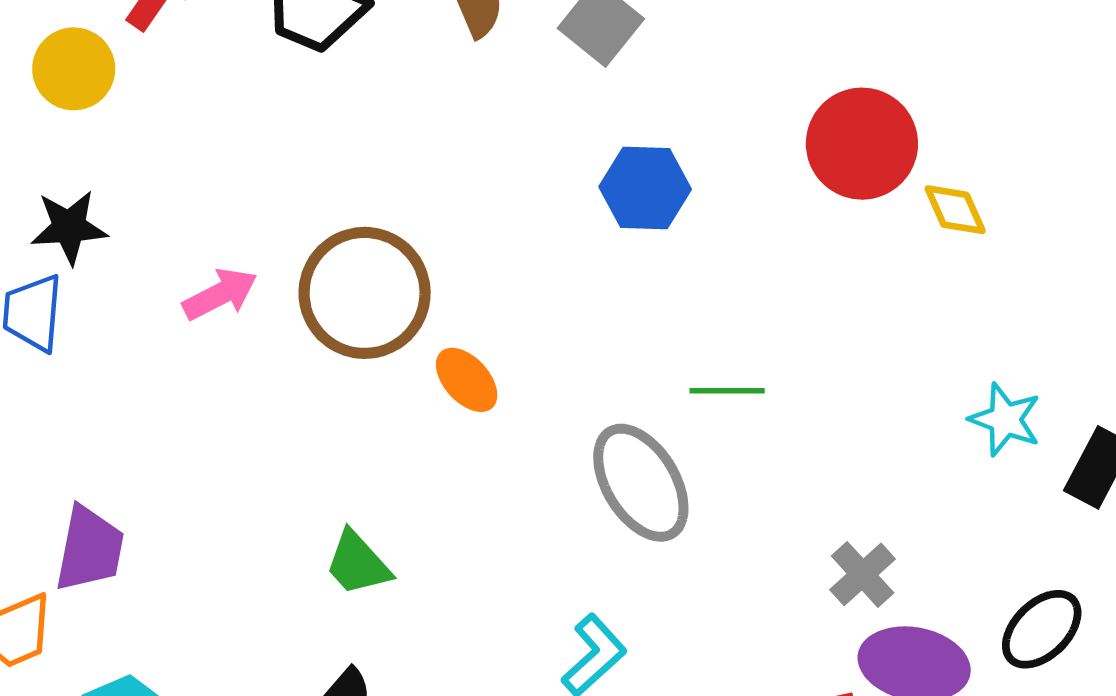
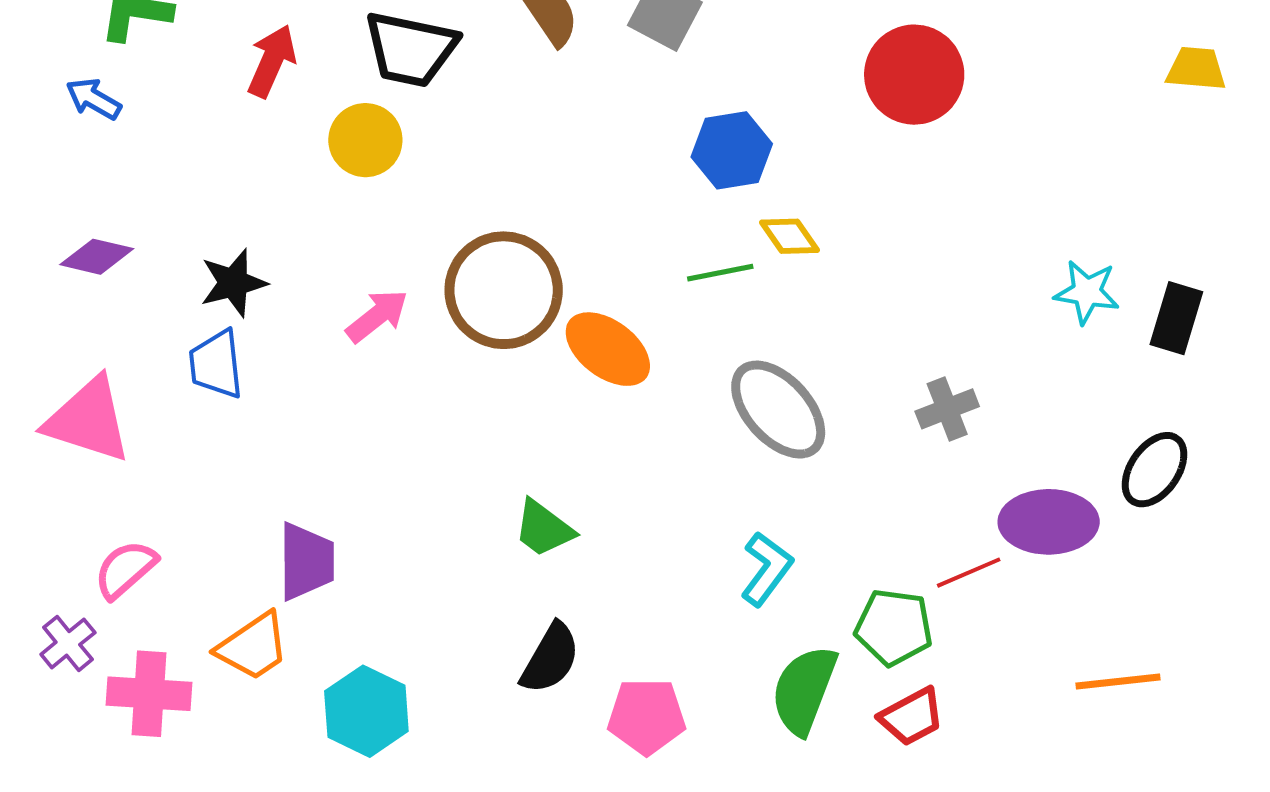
yellow circle: (74, 69) -> (365, 140), moved
yellow diamond: (955, 210) -> (790, 236), moved
orange ellipse: (467, 380) -> (608, 349), size x1.4
green line: (727, 391) -> (720, 273), moved
gray cross: (863, 574) -> (947, 409), moved, turned 32

